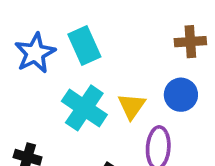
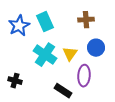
brown cross: (190, 42) -> (86, 20), moved

